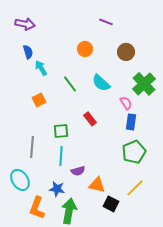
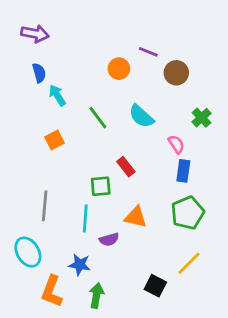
purple line: (106, 22) -> (148, 52), moved
green cross: (144, 84) -> (202, 118), size x0.6
green square: (61, 131) -> (101, 186), moved
orange triangle: (97, 185) -> (136, 217), moved
green arrow: (69, 211) -> (96, 295), size x0.7

